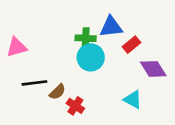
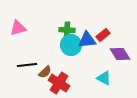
blue triangle: (111, 27) -> (87, 40), moved
pink triangle: (17, 47) -> (18, 28), moved
red cross: (75, 106) -> (59, 83), size x1.5

